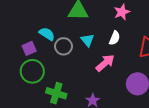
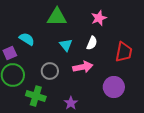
gray circle: (64, 46) -> (50, 71), moved
pink arrow: (105, 63) -> (83, 67), turned 30

